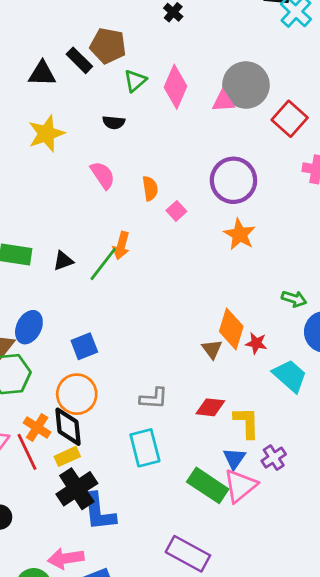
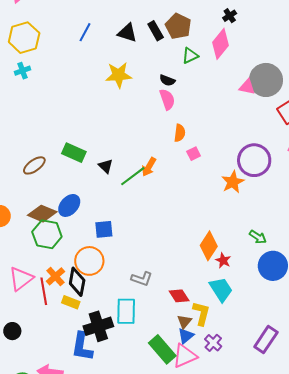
pink diamond: (176, 87) -> (221, 44), moved
pink semicircle: (103, 175) -> (167, 99), moved
purple circle: (233, 180) -> (254, 160), moved
black triangle: (63, 261) -> (106, 166), turned 49
brown triangle: (212, 349) -> (184, 322), moved
cyan trapezoid: (290, 376) -> (221, 289), moved
red diamond: (210, 407) -> (179, 296), turned 35
yellow rectangle: (67, 456) -> (71, 302), turned 30
purple cross: (274, 458) -> (213, 343), turned -30
black cross: (77, 489) -> (98, 326), moved

